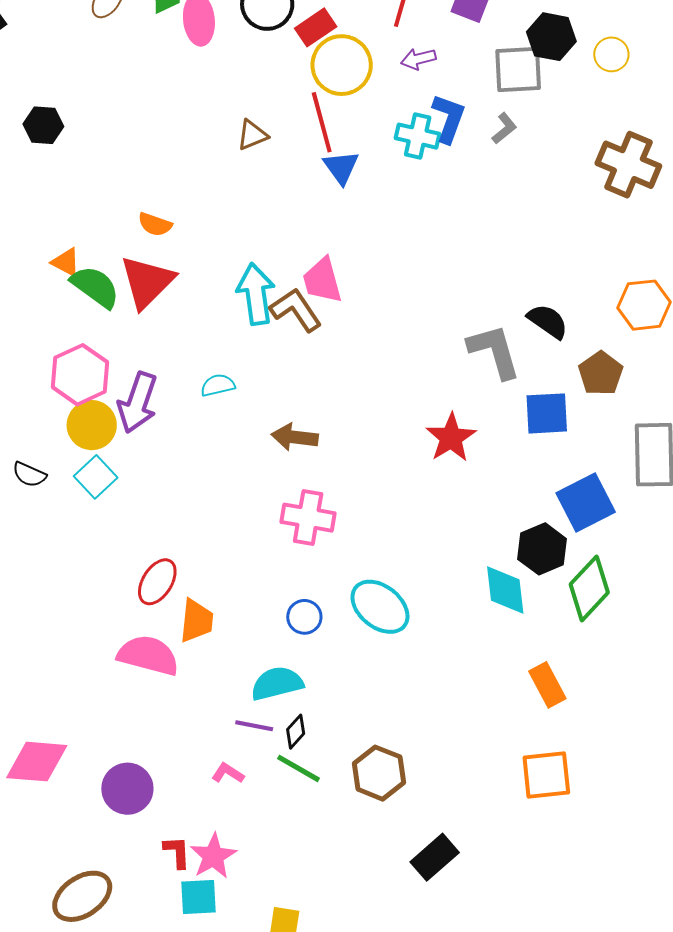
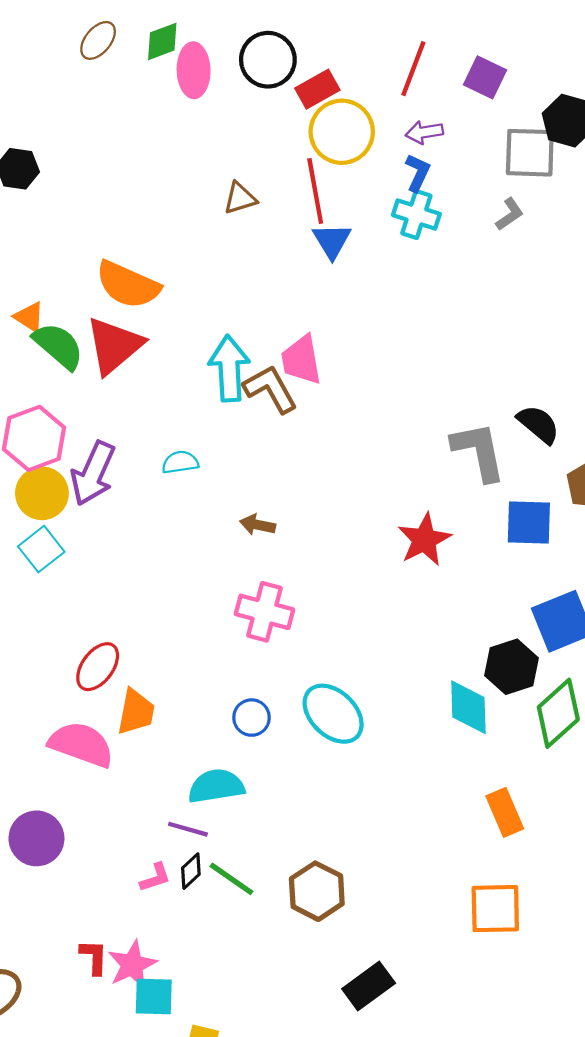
blue L-shape: (449, 118) -> (418, 173), moved, size x0.7
orange semicircle: (155, 224) -> (128, 285), size x1.8
brown arrow: (295, 437) -> (258, 525), size x0.7
black diamond: (296, 732) -> (191, 871), moved
pink L-shape: (228, 773) -> (155, 878), turned 124
purple circle: (127, 789) -> (36, 838), moved
cyan square: (198, 897) -> (154, 996), moved

